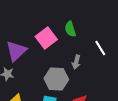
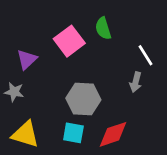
purple triangle: (16, 51) -> (27, 59), size x0.7
gray arrow: (76, 62) -> (136, 82), moved

